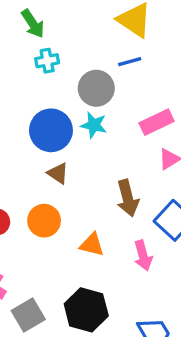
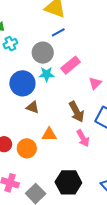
pink rectangle: (157, 122) -> (71, 65), moved
orange circle: (44, 221) -> (27, 148), moved
orange triangle: (92, 245) -> (49, 134), moved
pink arrow: (143, 256) -> (83, 138), moved

